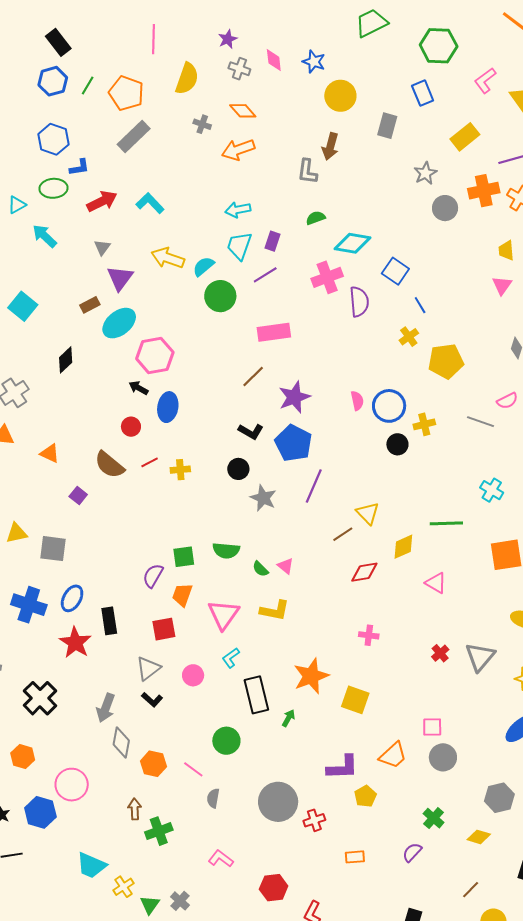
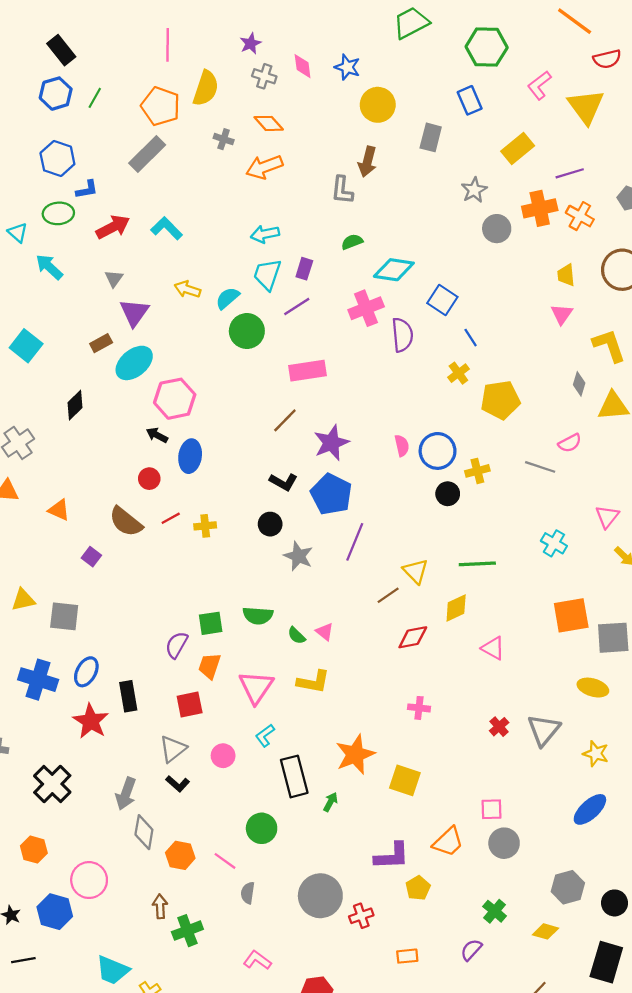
orange pentagon: (126, 93) -> (161, 106), moved
cyan triangle: (17, 205) -> (18, 233), turned -48
yellow arrow: (168, 258) -> (187, 289), size x0.7
green line: (446, 523) -> (477, 564), moved

